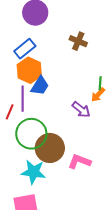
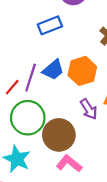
orange hexagon: (29, 70) -> (82, 71), moved
brown circle: (50, 148) -> (59, 135), moved

